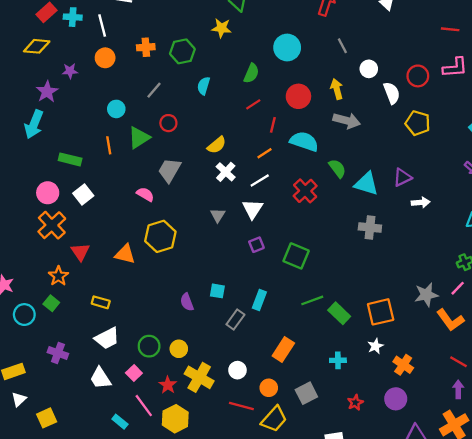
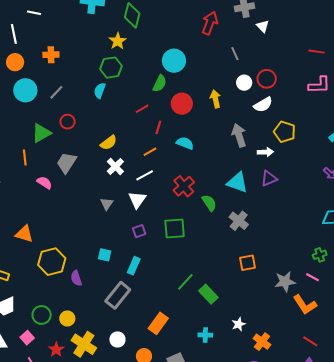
yellow star: (221, 28) -> (118, 41), turned 30
gray line: (342, 46) -> (235, 54), moved
green hexagon: (182, 51) -> (111, 68), moved
green semicircle: (251, 73) -> (160, 83), moved
red circle: (418, 76) -> (267, 79), moved
white semicircle: (392, 93) -> (263, 105), turned 78
cyan circle: (116, 109) -> (25, 90), moved, size x1.5
gray arrow: (347, 121) -> (239, 135), moved, turned -125
cyan semicircle: (304, 141) -> (185, 143), size x0.7
orange line: (109, 145) -> (25, 158), moved
green semicircle: (337, 168) -> (209, 203), moved
white arrow: (421, 202) -> (265, 152), moved
gray cross: (370, 227) -> (239, 221), turned 30
yellow hexagon: (160, 236) -> (52, 262), moved
green square: (296, 256) -> (175, 229), moved, turned -30
pink line: (458, 288) -> (312, 277), turned 72
cyan square: (217, 291) -> (105, 255), moved
cyan rectangle: (259, 300) -> (134, 266), moved
green line: (312, 300) -> (185, 282), turned -30
orange square: (381, 312) -> (248, 263), moved, size x0.7
gray rectangle: (235, 319) -> (118, 295), size x1.5

